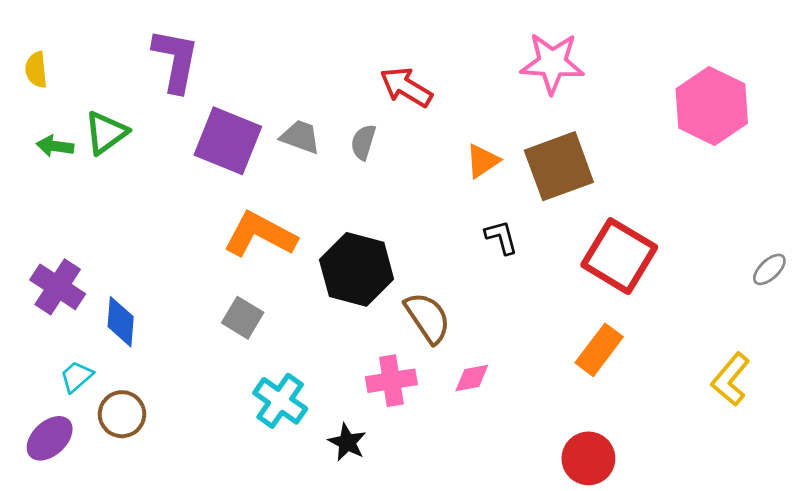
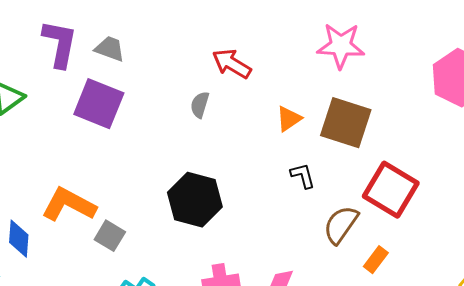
gray trapezoid: (300, 137) -> (110, 49), moved
brown square: (559, 166) -> (346, 123), turned 38
orange L-shape: (260, 235) -> (69, 205), moved
brown semicircle: (428, 318) -> (341, 225), moved, turned -111
orange rectangle: (599, 350) -> (376, 260), size x0.7

